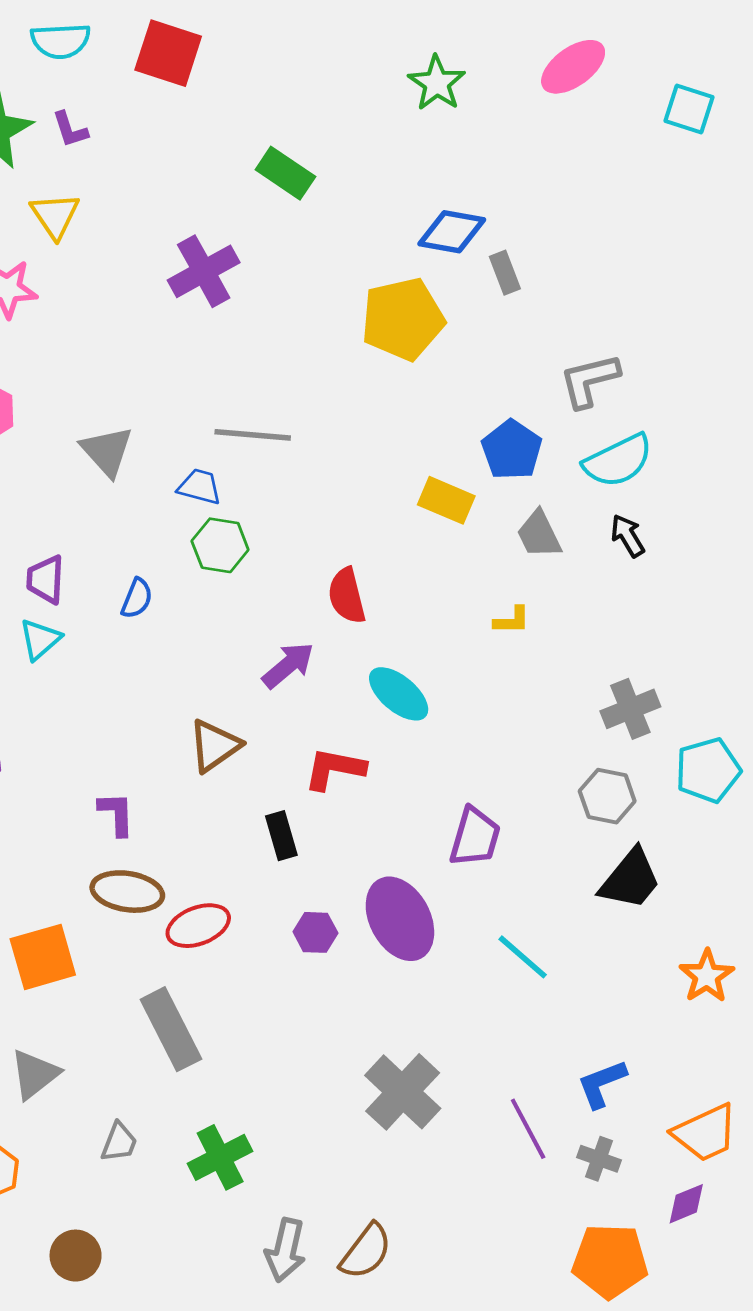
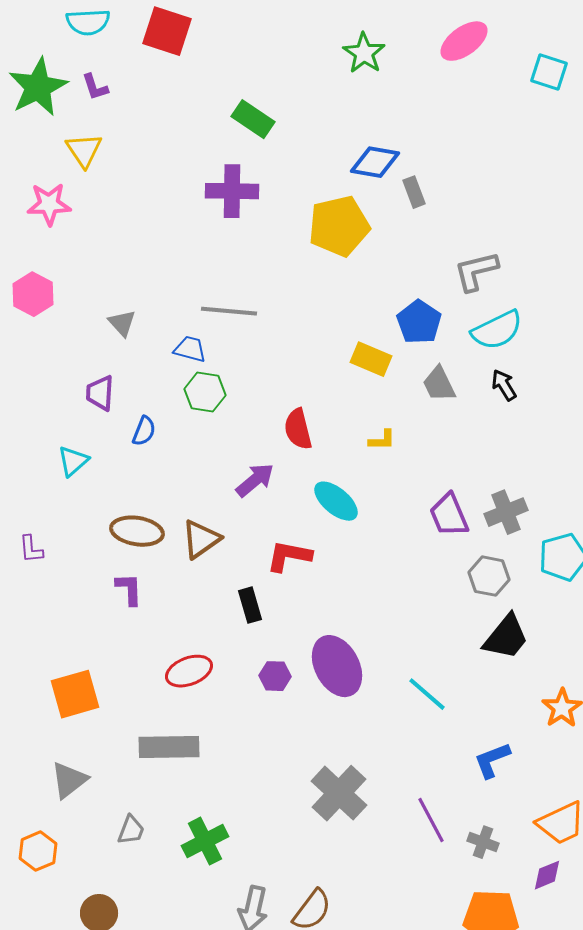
purple cross: (204, 271) -> (232, 191), moved, turned 30
gray triangle: (107, 451) -> (122, 323), size x0.7
purple trapezoid: (46, 579) -> (100, 393), moved
yellow L-shape: (512, 620) -> (382, 440), moved
purple trapezoid: (475, 837) -> (449, 515), moved, turned 141
brown ellipse: (127, 892) -> (137, 531), moved
gray rectangle: (171, 1029) -> (169, 747), turned -64
blue L-shape: (602, 1084) -> (492, 760), moved

